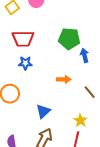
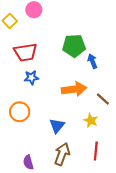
orange arrow: (64, 79) -> (74, 89), size x1.6
yellow star: (80, 120) -> (91, 120), moved

